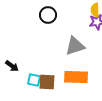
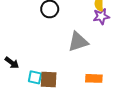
orange rectangle: (76, 77) -> (94, 78), moved, size x0.7

